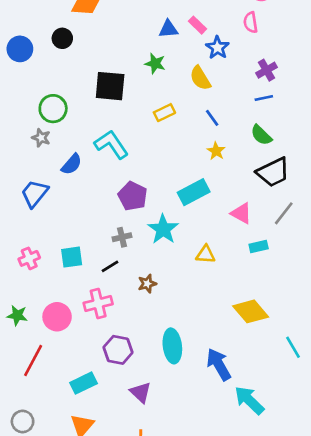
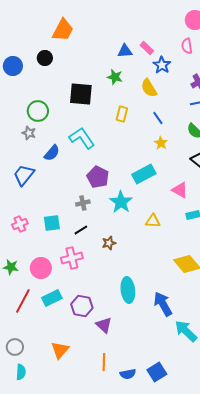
yellow rectangle: (164, 113) -> (122, 114), turned -49
gray cross: (122, 237) -> (83, 203), moved
purple hexagon: (118, 350) -> (82, 306), moved
cyan rectangle: (84, 383) -> (52, 298), moved

